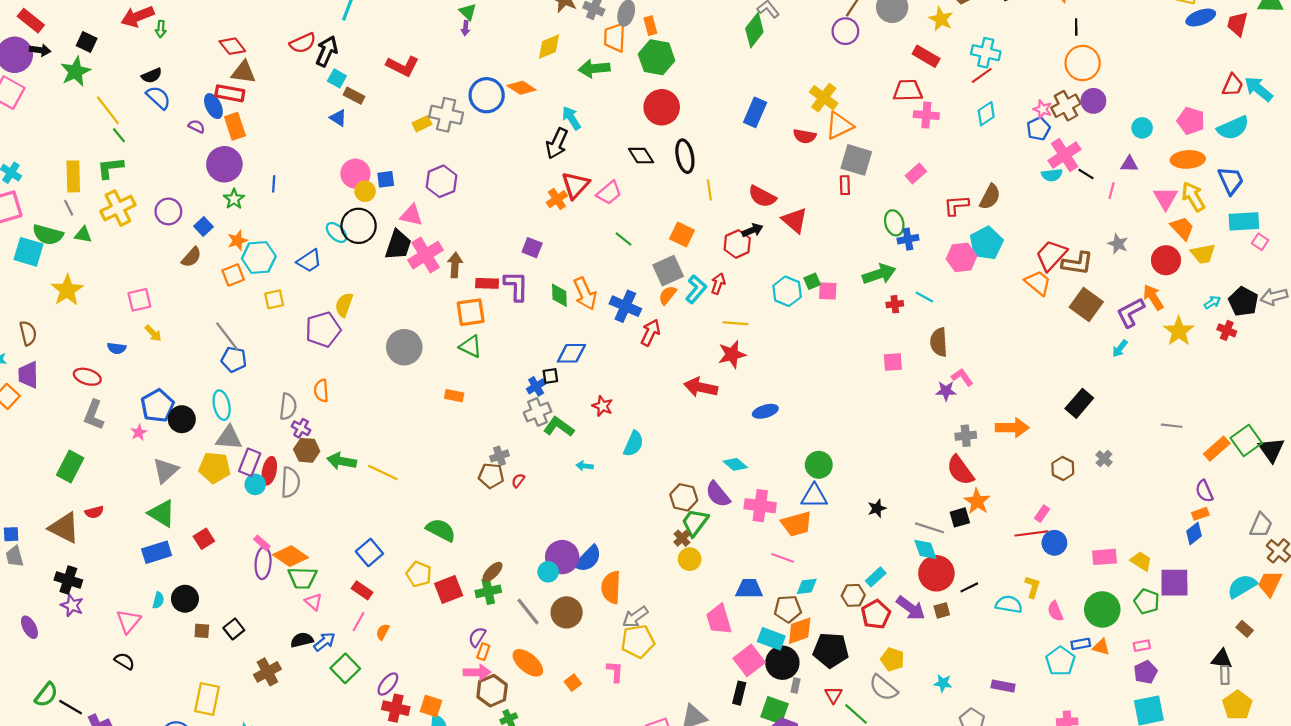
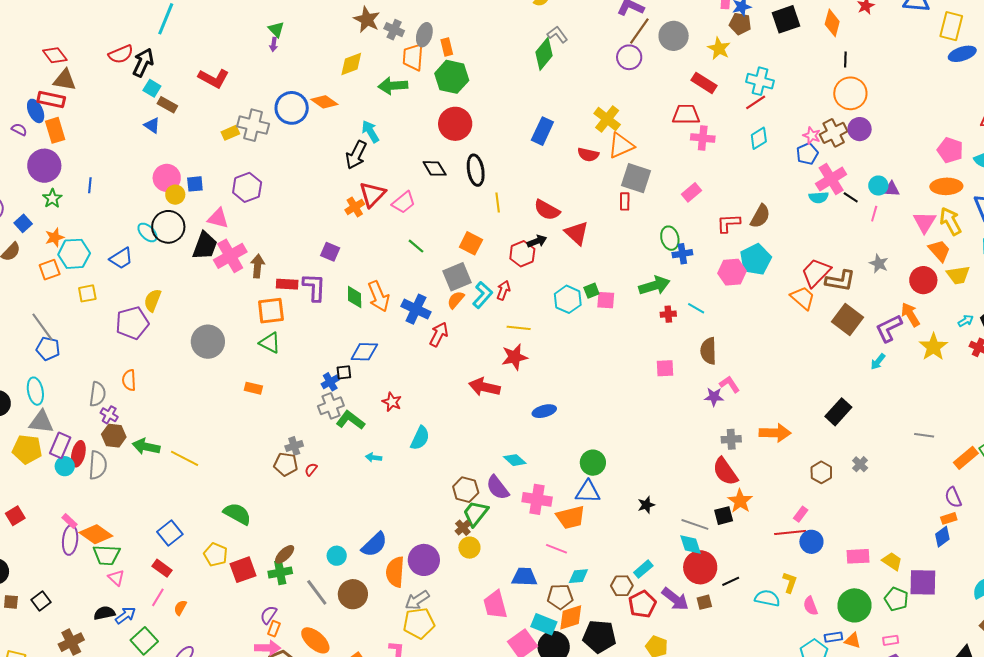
cyan circle: (1142, 128) -> (878, 186), moved
purple circle: (562, 557) -> (424, 560), moved

